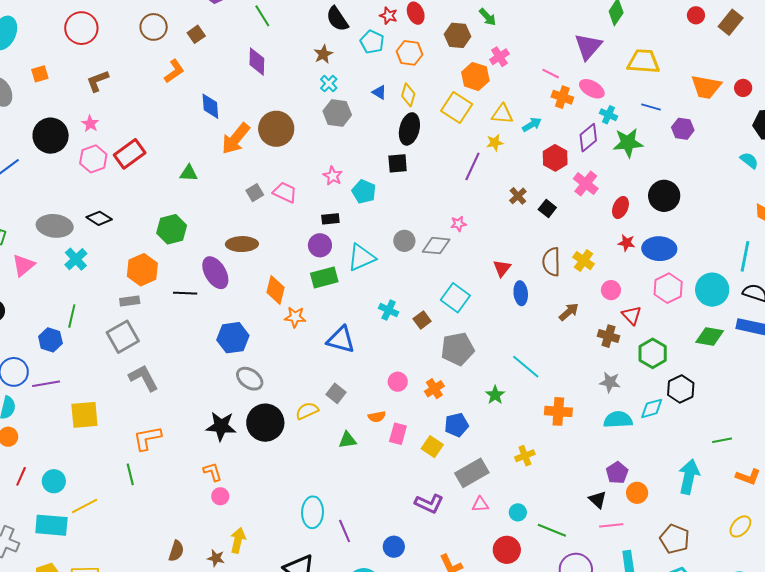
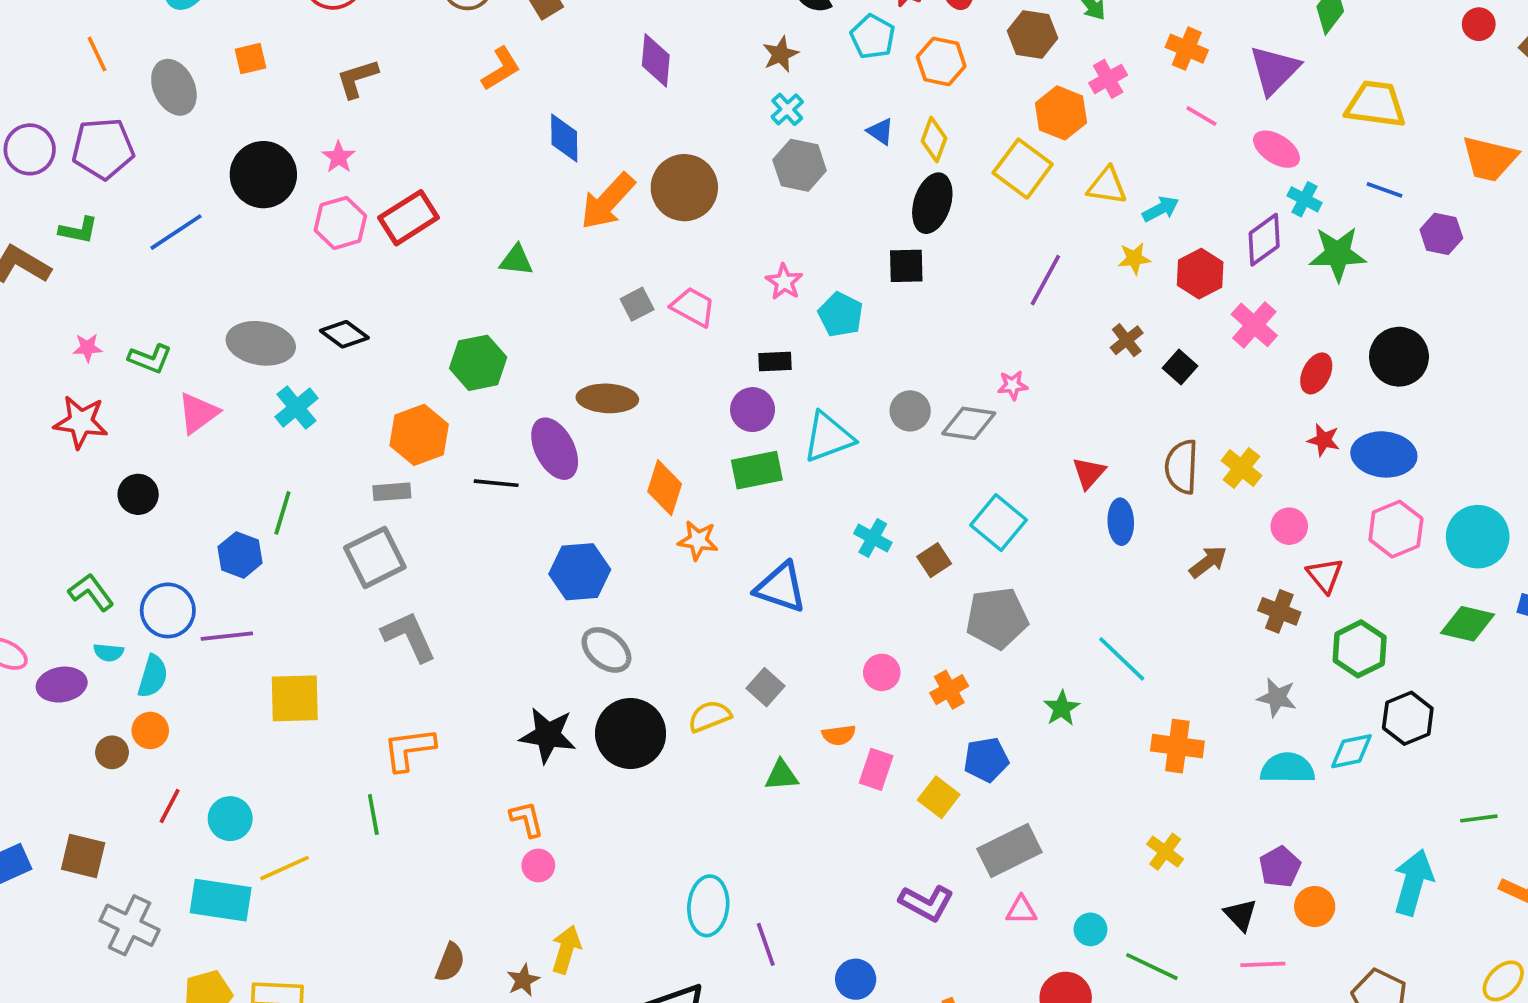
orange cross: (562, 97) -> (1187, 49), moved
yellow star: (495, 143) -> (1134, 258), moved
yellow cross: (525, 456) -> (1165, 852), moved, turned -36
brown star: (216, 558) -> (523, 980), turned 30

